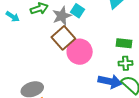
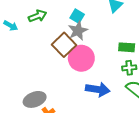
gray star: (62, 16) -> (78, 31), moved
blue arrow: (110, 81) -> (98, 89), moved

